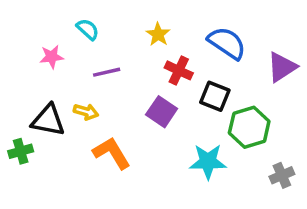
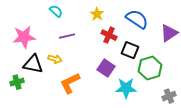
pink star: (52, 57) -> (24, 37), moved, size x1.6
purple square: (162, 112) -> (106, 68), moved
orange L-shape: (112, 153) -> (70, 83), turned -85

